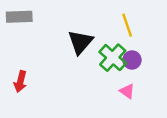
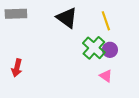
black triangle: (80, 42) -> (67, 18), moved, turned -35

